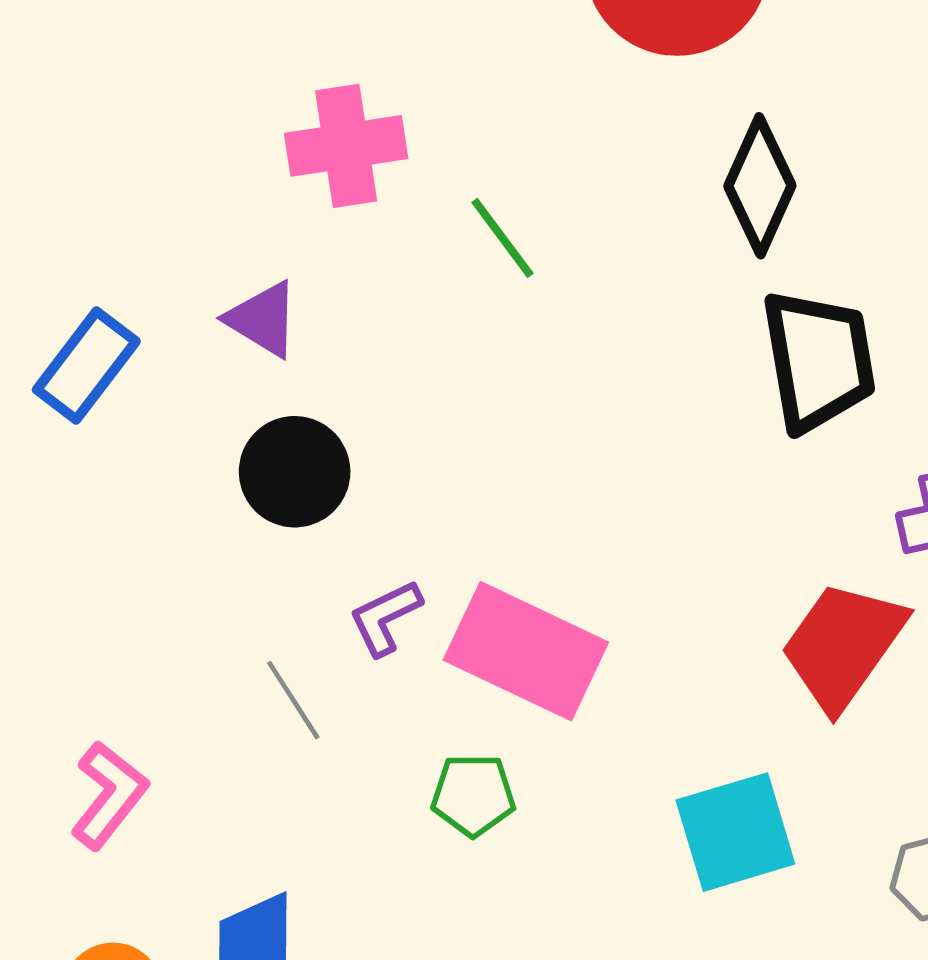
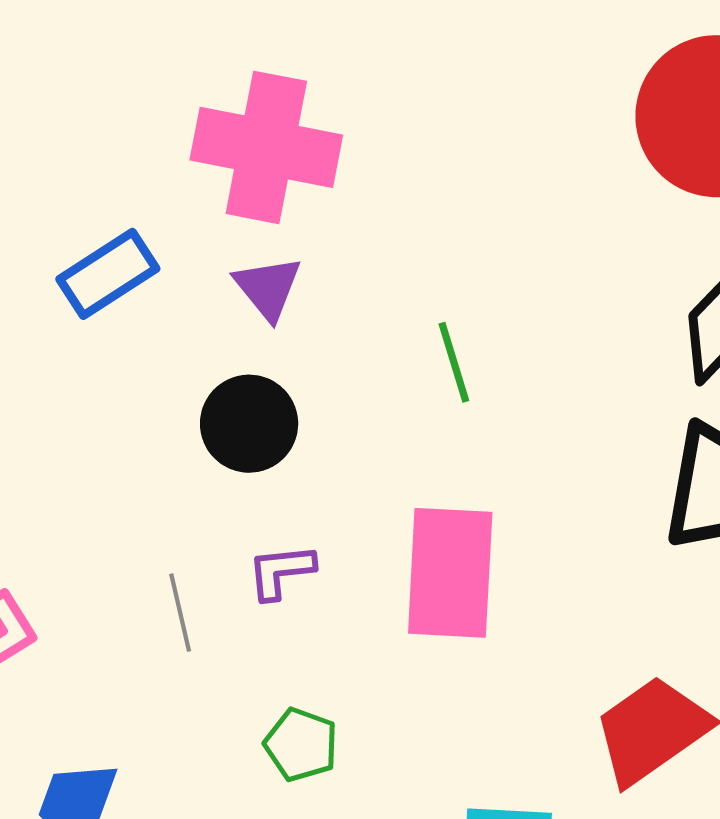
pink cross: (346, 146) -> (266, 147), moved, size x1.4
green line: (502, 238) -> (454, 362), moved
pink rectangle: (526, 651) -> (450, 573), moved, turned 48

